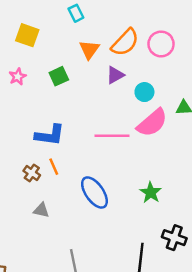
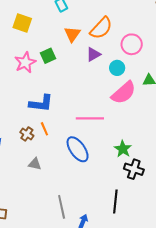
pink circle: (161, 44) -> (132, 44), moved
pink star: (18, 77) -> (25, 62), moved, size x1.5
pink line: (112, 136) -> (90, 118), moved
black cross: (174, 238) -> (134, 169), moved

